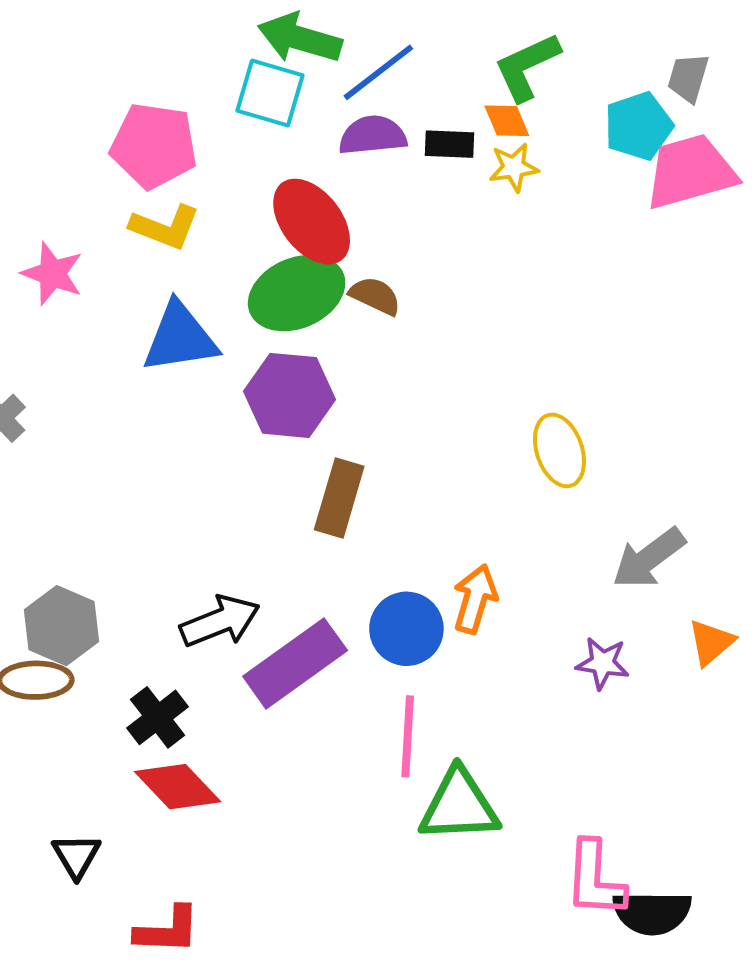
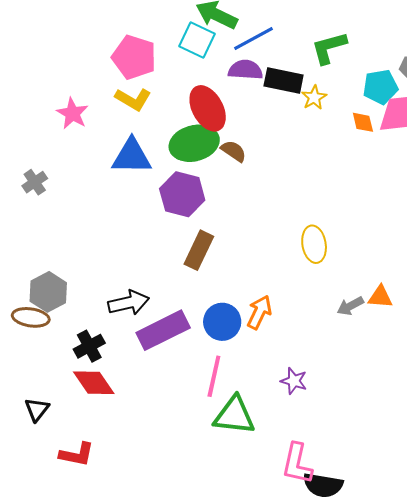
orange diamond: (507, 121) -> (363, 122), moved
black rectangle: (450, 144) -> (284, 81), size x1.5
yellow star: (514, 167) -> (314, 98), turned -30
gray arrow: (649, 558) -> (350, 306), size x0.7
orange triangle: (711, 642) -> (380, 297), moved, turned 36
purple star: (603, 663) -> (294, 381), moved

